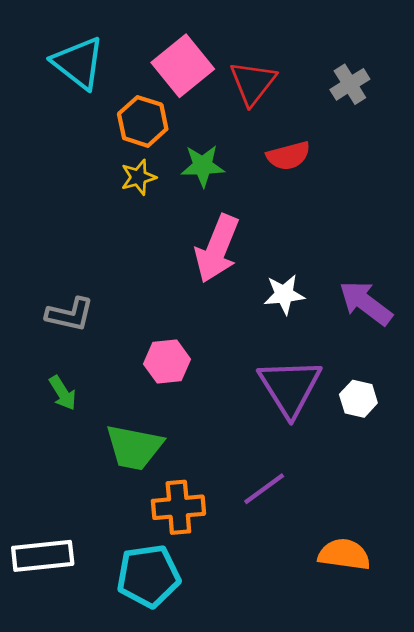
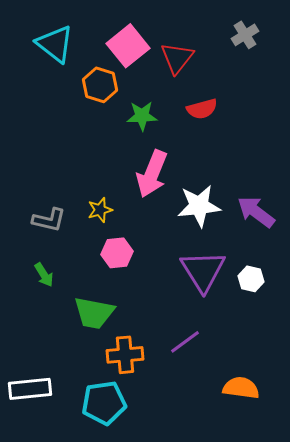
gray cross: (350, 84) -> (245, 35), moved
yellow star: (138, 177) -> (100, 210), moved
white star: (284, 294) -> (199, 206), size x1.5

